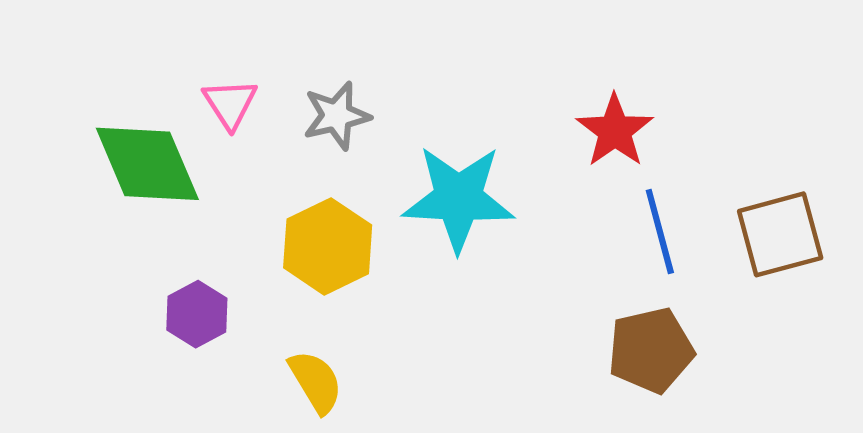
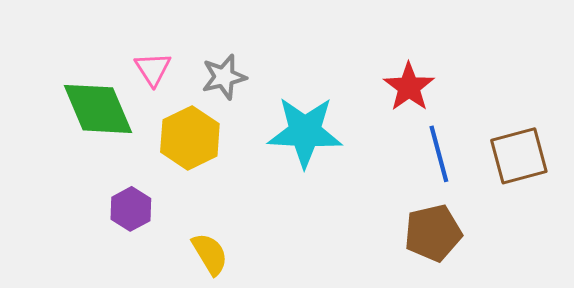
yellow hexagon: (328, 246) -> (190, 138), moved

